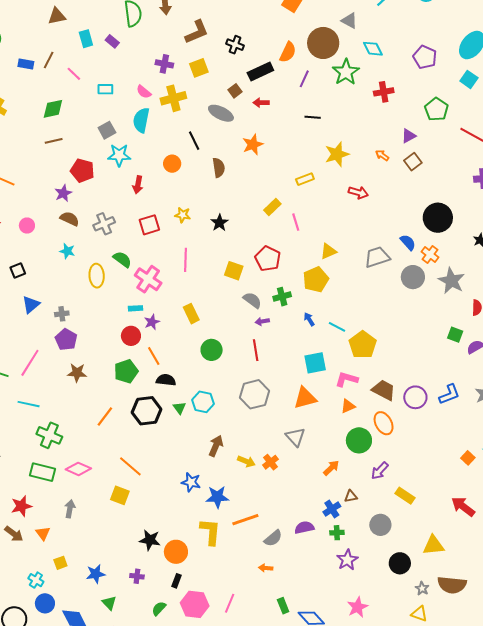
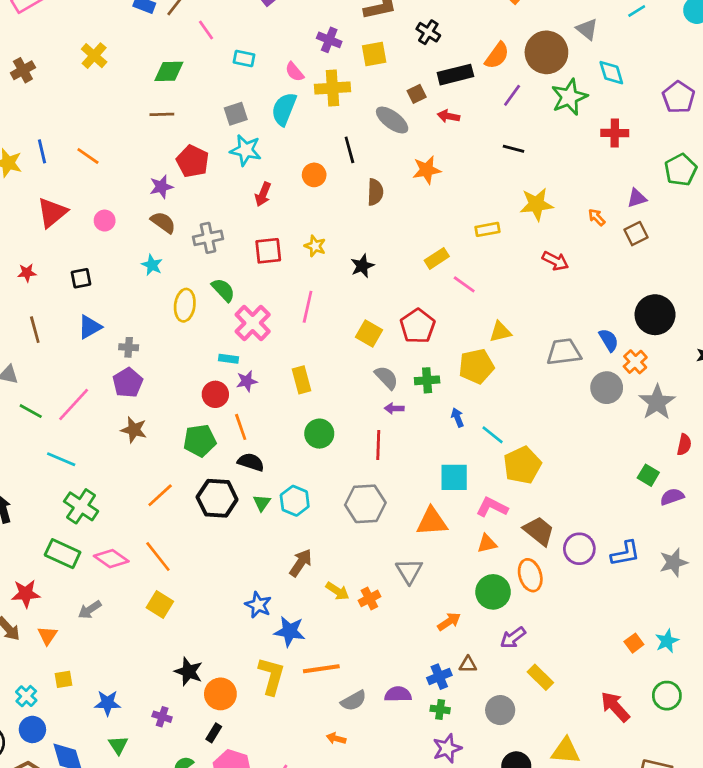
pink line: (296, 222) -> (464, 284), turned -48
orange line: (130, 466) -> (158, 556), moved
gray arrow: (70, 509) -> (90, 610), turned -144

